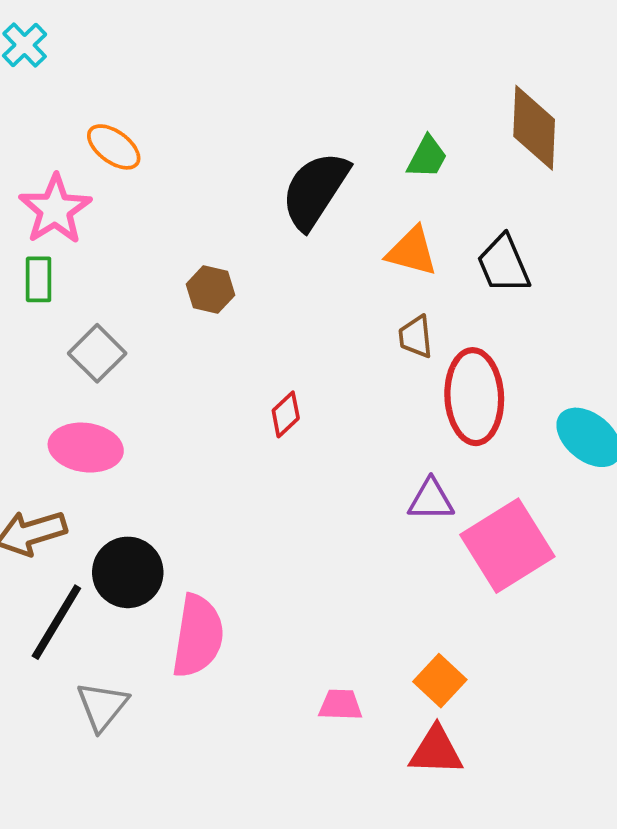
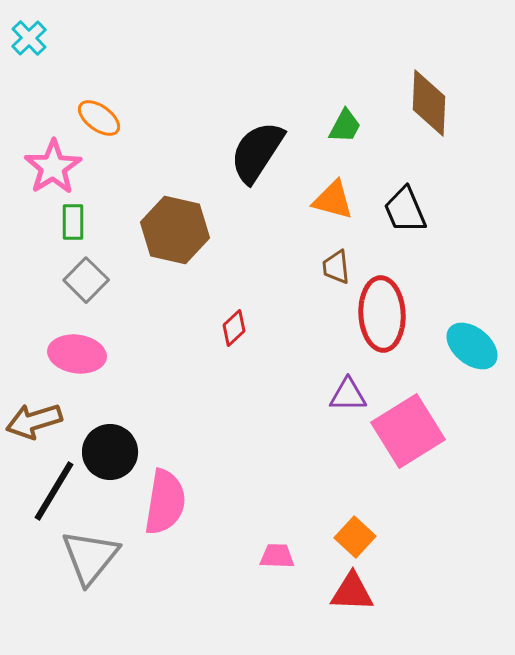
green rectangle: (39, 279) -> (73, 222), moved
brown hexagon: (211, 290) -> (175, 230), size x1.8
gray triangle: (102, 706) -> (90, 557), size x1.4

